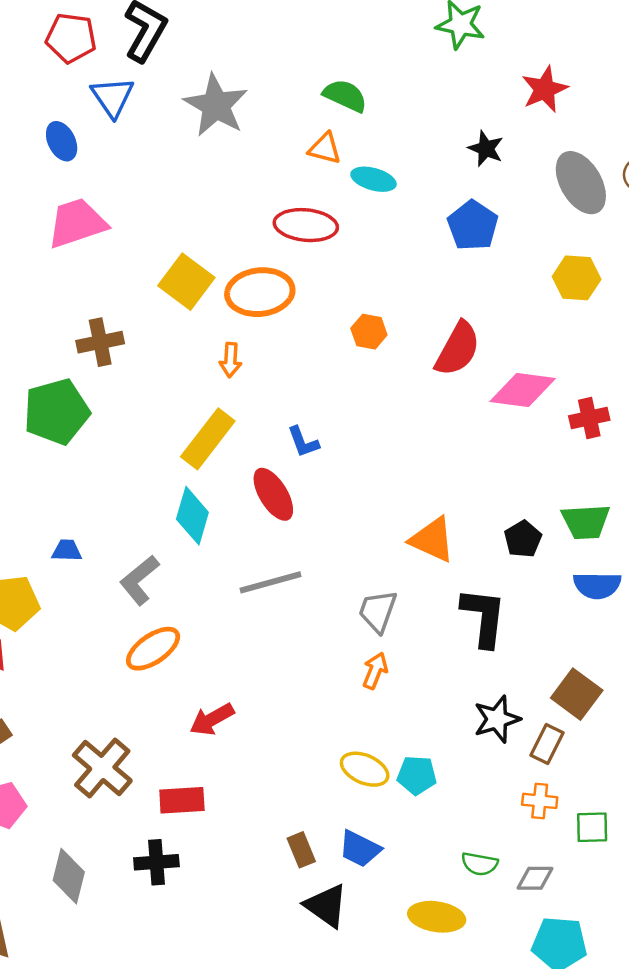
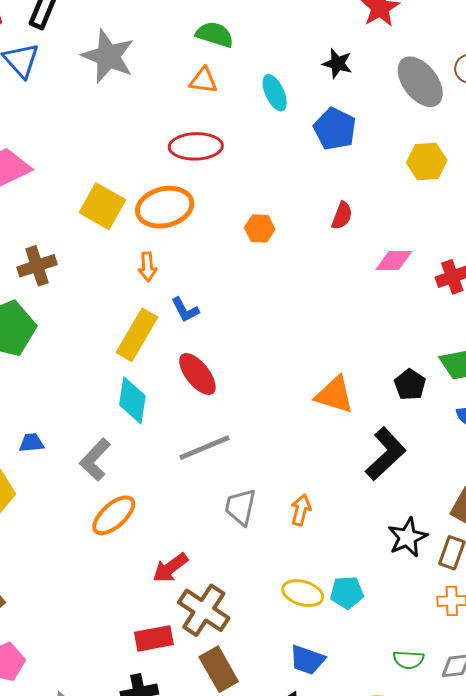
cyan ellipse: (374, 179) -> (275, 93), moved, turned 57
red semicircle: (458, 349) -> (342, 216), moved, size x0.6
pink diamond: (523, 390) -> (394, 261), size x0.7
blue L-shape: (303, 442) -> (185, 310), moved
gray trapezoid: (378, 611) -> (240, 507), moved
black L-shape: (484, 617) -> (386, 454), turned 48
brown cross: (102, 768) -> (204, 610), moved
brown rectangle: (301, 850) -> (219, 669), moved, size x1.5

